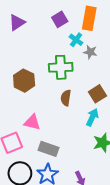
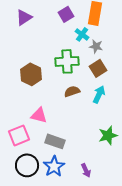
brown square: (97, 94) -> (98, 68), moved
brown semicircle: (66, 98) -> (72, 91), turned 63
cyan arrow: (92, 117) -> (99, 94), moved

